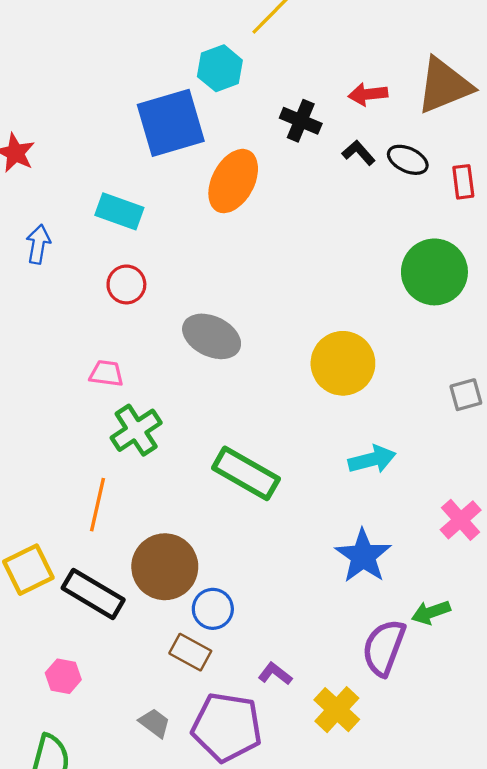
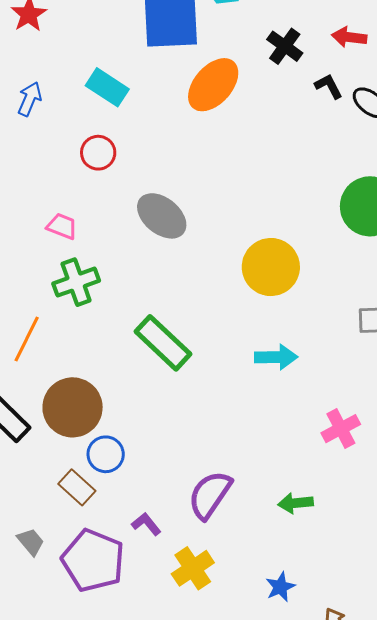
blue star: (363, 556) -> (280, 587), moved, size x0.6
purple semicircle: (384, 648) -> (210, 495), moved

